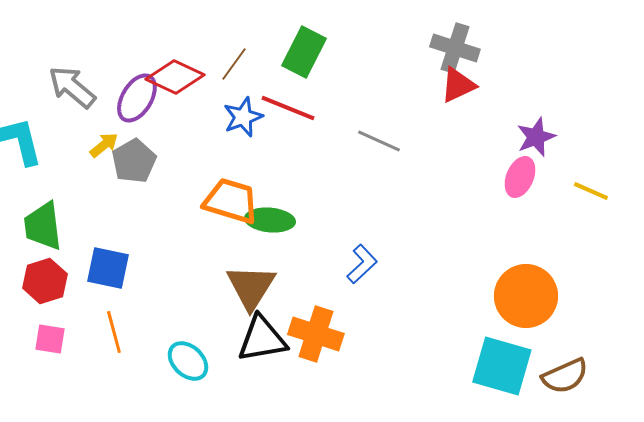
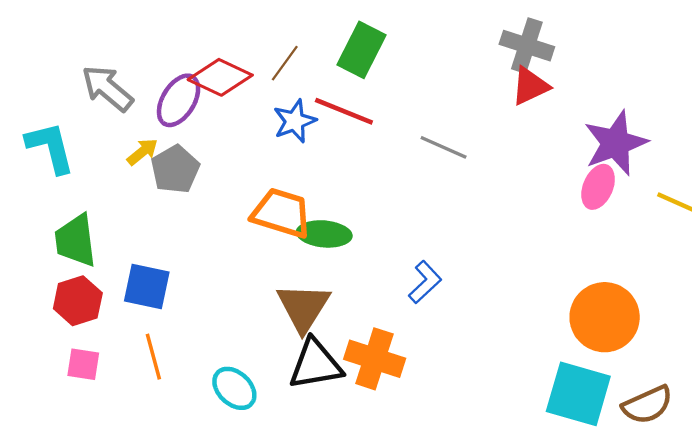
purple star: (536, 137) -> (616, 143), size x1.5

